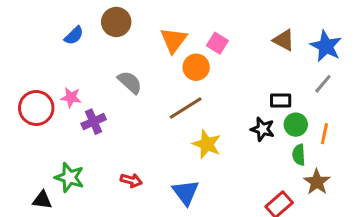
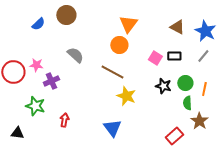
orange triangle: (174, 40) -> (128, 24), moved
pink square: (217, 43) -> (155, 58), moved
black rectangle: (281, 100) -> (174, 56), moved
brown line: (186, 108) -> (112, 72), turned 60
green star: (69, 177) -> (35, 106), moved
red arrow: (131, 180) -> (64, 120), moved, turned -96

